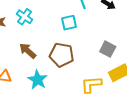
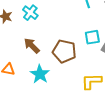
cyan square: (69, 23) -> (92, 37), moved

